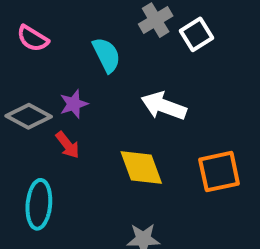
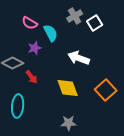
pink semicircle: (33, 38) -> (30, 23), moved
purple star: (74, 104) -> (35, 48), moved
orange square: (219, 172) -> (106, 90), turned -30

